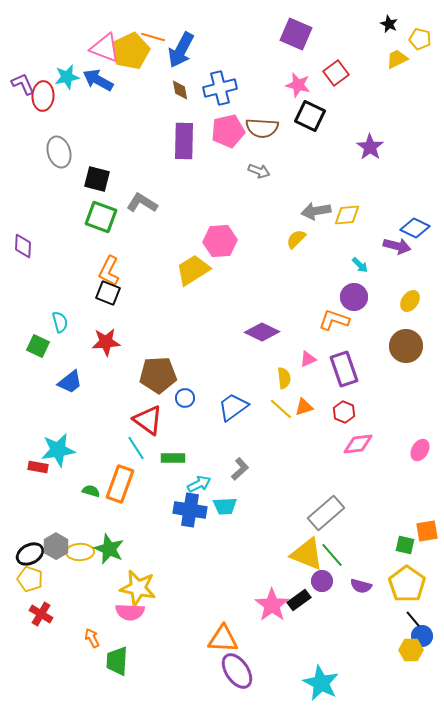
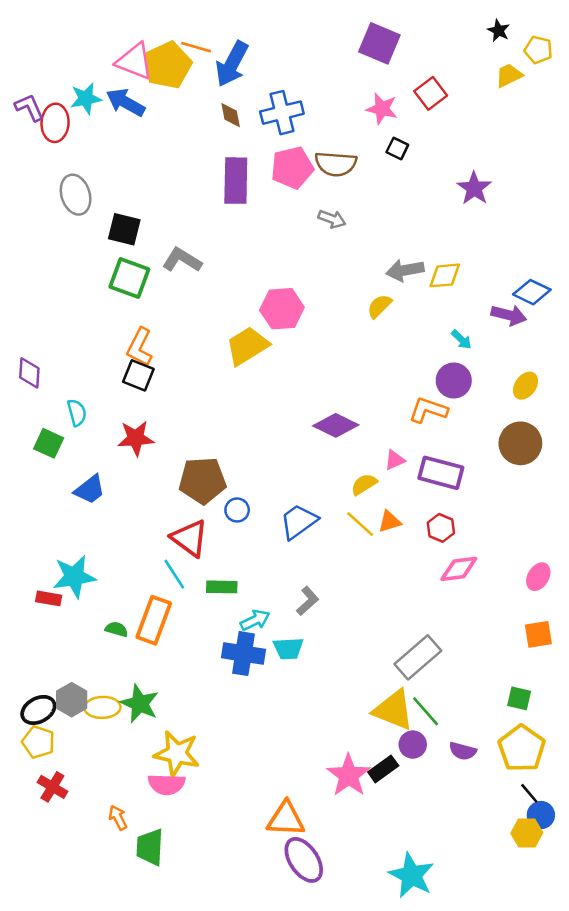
black square: (310, 116) -> (397, 148), size x0.6
purple diamond: (23, 246) -> (29, 373), moved
purple rectangle: (344, 369) -> (441, 473), turned -56
yellow semicircle: (284, 378) -> (364, 484), turned -115
orange square: (427, 531) -> (538, 634), moved

